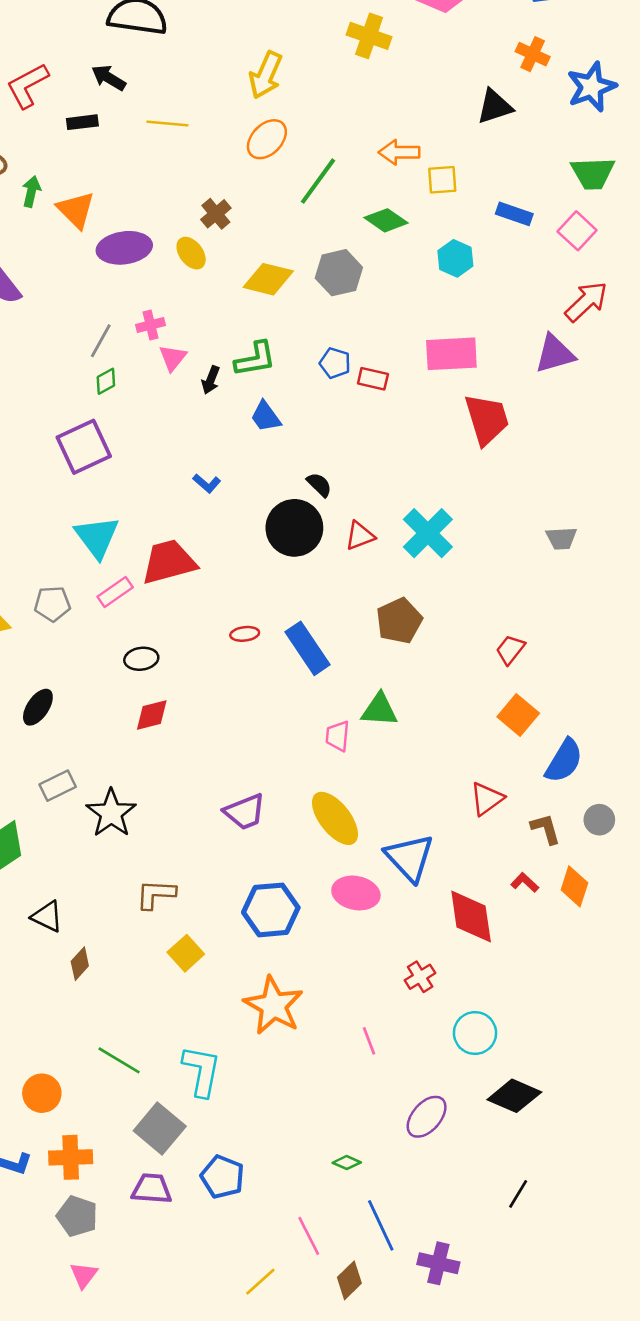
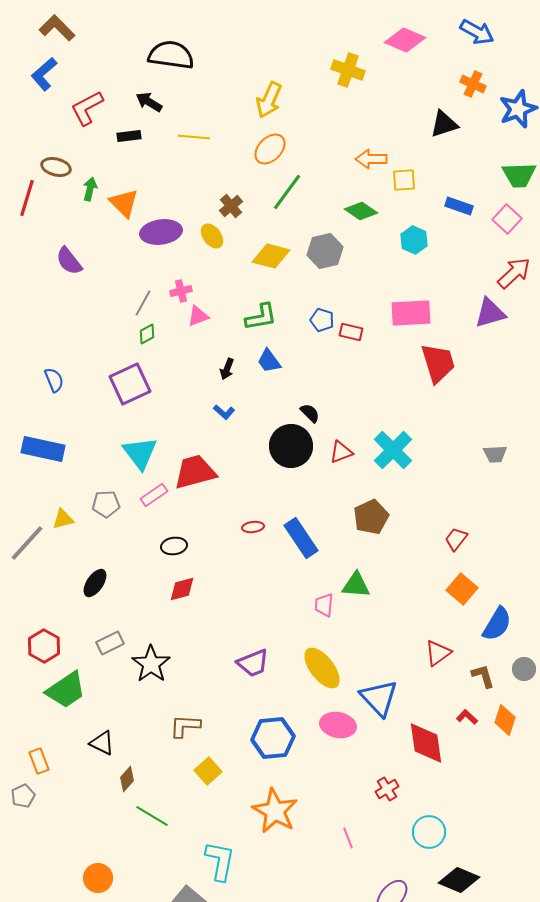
green line: (318, 181) -> (287, 192), moved
pink triangle: (173, 358) -> (198, 316), turned 30
black arrow: (211, 380) -> (227, 369), moved
green line: (119, 1060) -> (152, 816), moved

